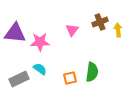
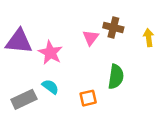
brown cross: (100, 22) -> (113, 27), moved, turned 35
pink star: (40, 42) -> (50, 53), turned 30
green semicircle: (92, 72) -> (116, 77), moved

